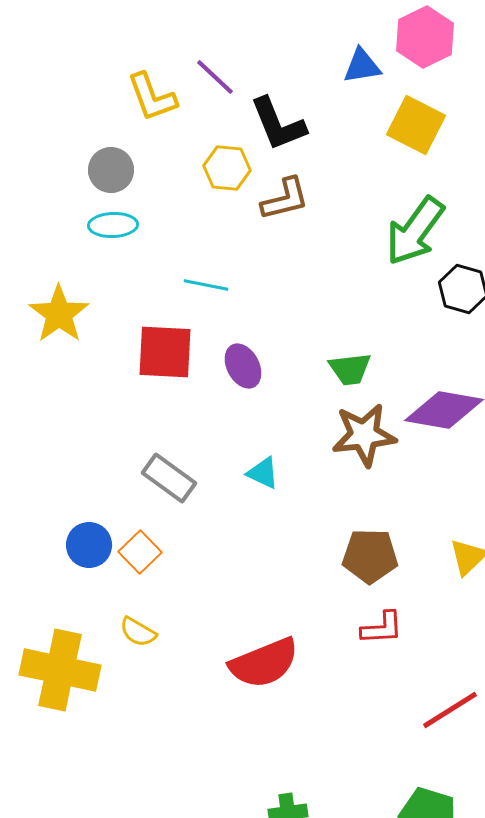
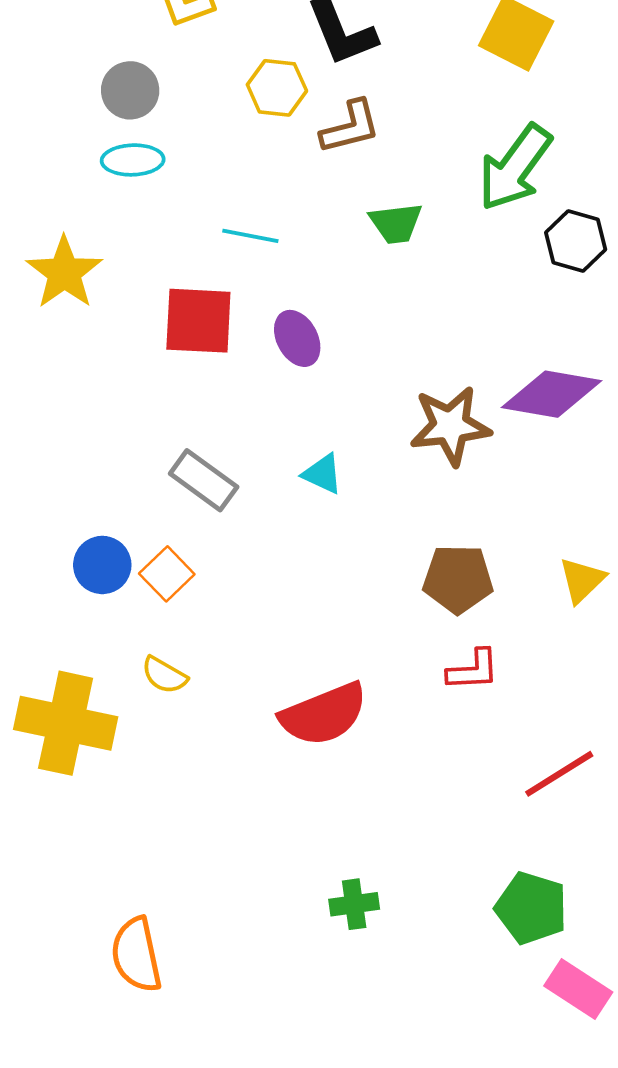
green trapezoid: (350, 369) -> (396, 223), moved

